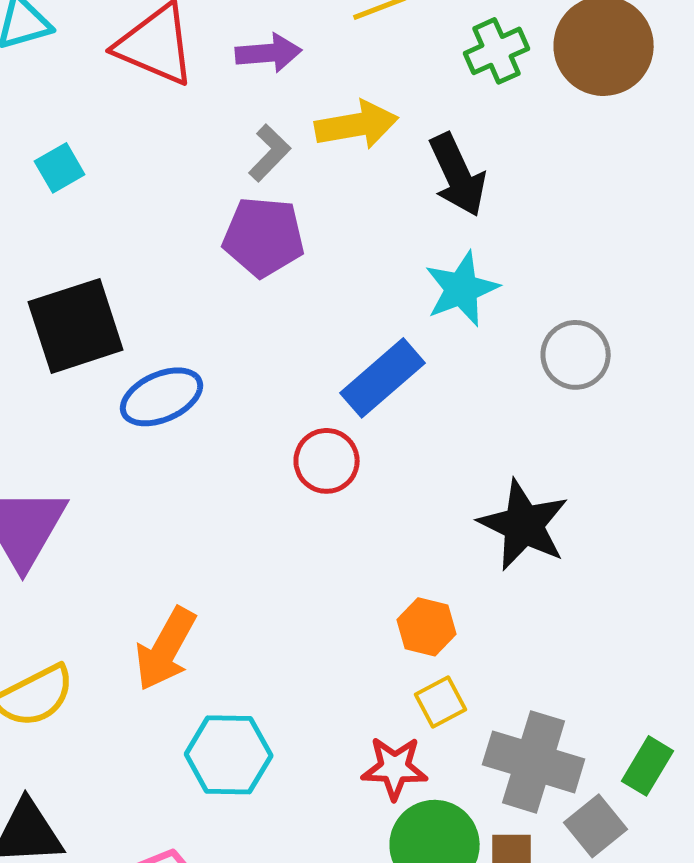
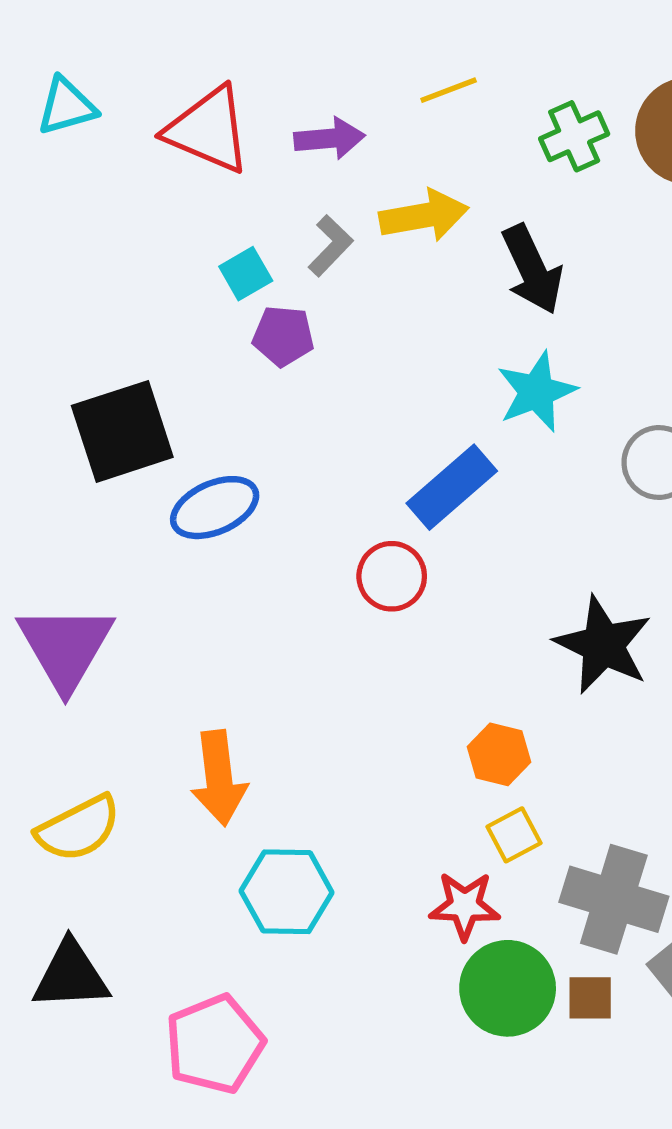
cyan square: (60, 168) -> (246, 274), moved
purple pentagon: (264, 237) -> (283, 336), moved, size x0.7
orange arrow: (166, 649) -> (219, 778), turned -36

